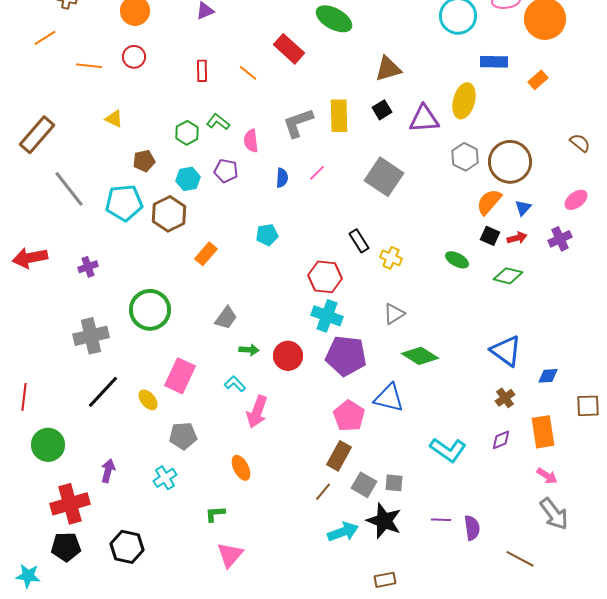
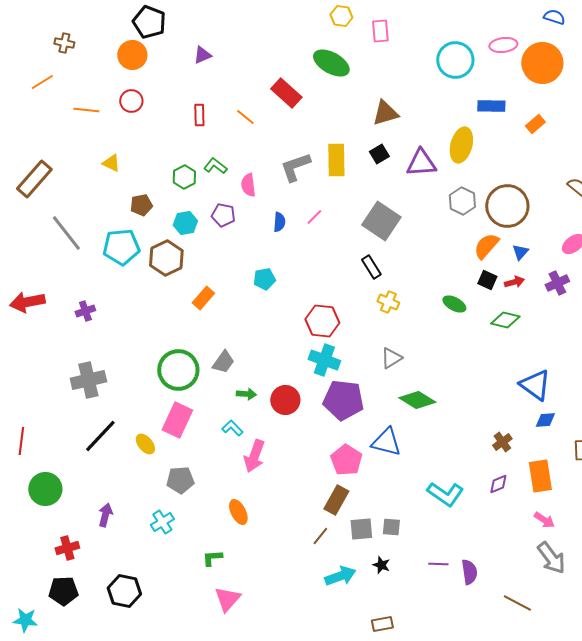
black rectangle: (359, 241) -> (371, 267), moved
green circle: (150, 310) -> (178, 370), moved
blue triangle: (506, 351) -> (535, 385), moved
gray square: (364, 485) -> (361, 529), turned -35
red cross: (70, 504) -> (67, 548), size x0.6
black star: (384, 521) -> (381, 565), size x0.5

